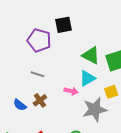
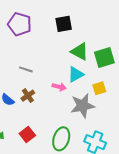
black square: (63, 25) -> (64, 24), moved
purple pentagon: (39, 40) -> (20, 24), moved

